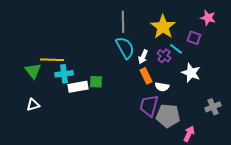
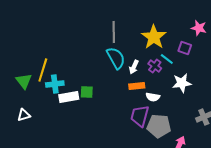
yellow line: (52, 60) -> (43, 70), turned -75
white star: (191, 73) -> (182, 83), turned -30
orange rectangle: (146, 76) -> (137, 86), turned -70

